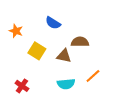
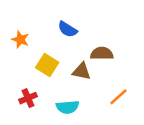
cyan semicircle: (66, 84) -> (68, 107), moved
red cross: (22, 86) -> (28, 98), moved, turned 32

